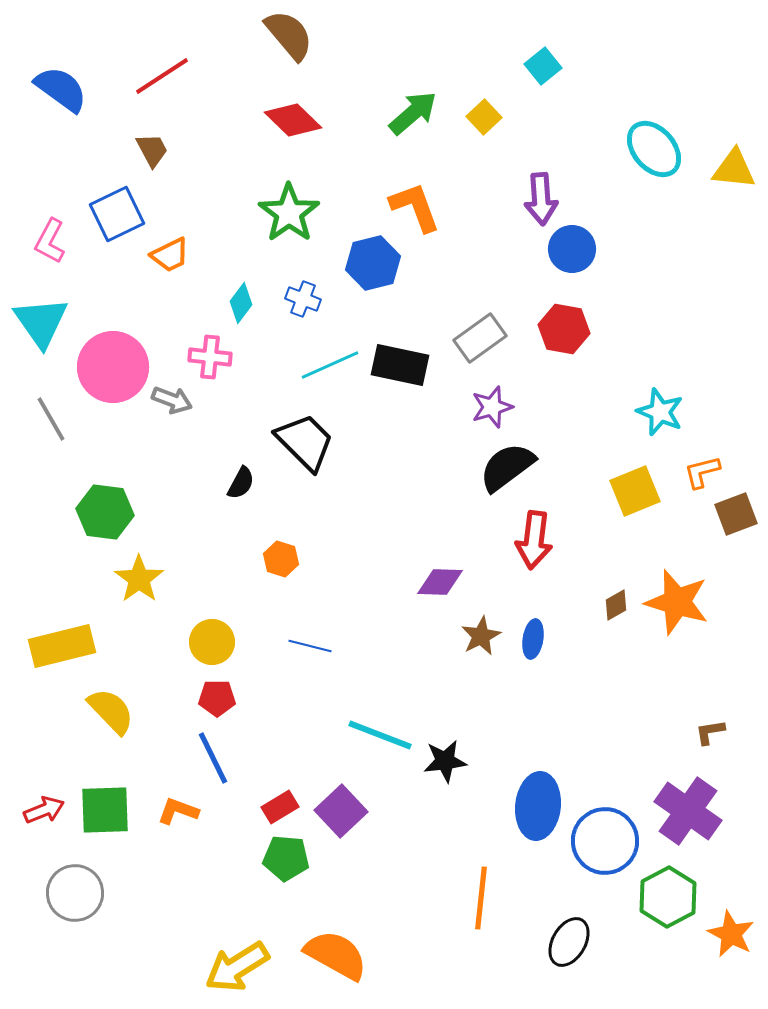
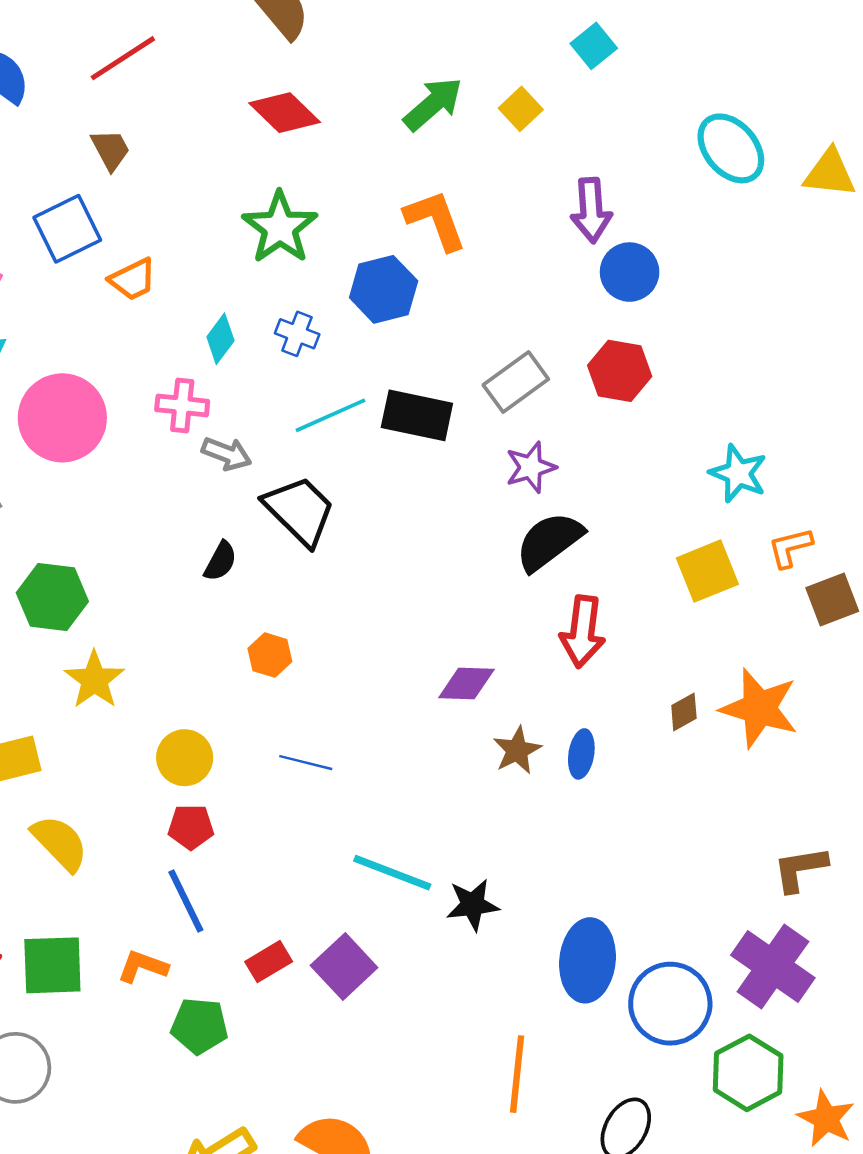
gray arrow: (172, 400) -> (227, 454), moved
brown L-shape: (710, 732) -> (800, 869), size x1.5
green pentagon: (286, 858) -> (199, 1026), moved

